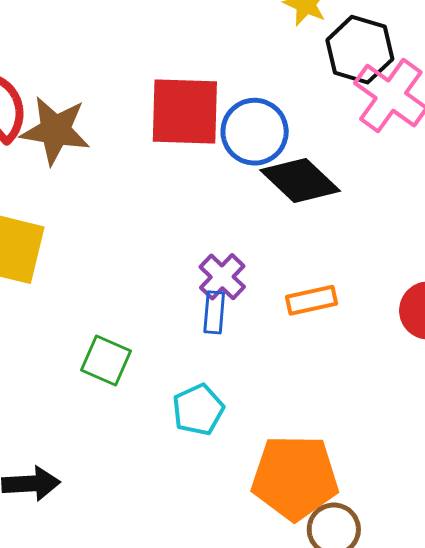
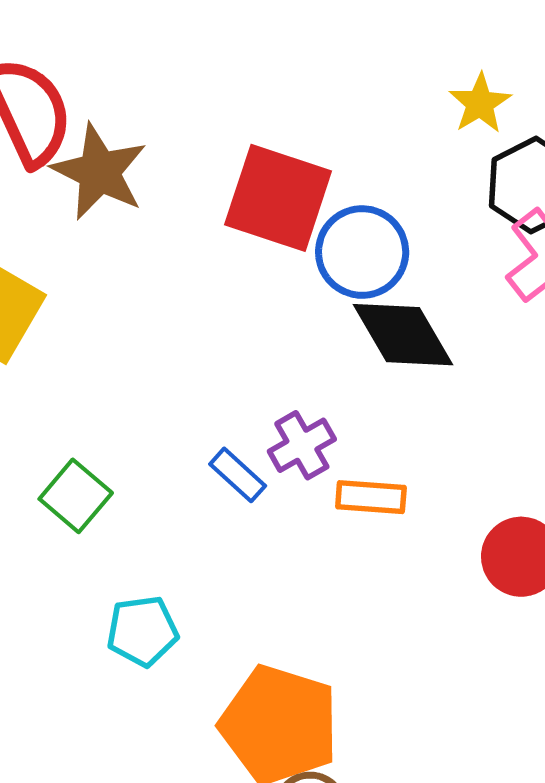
purple cross: (222, 277) -> (302, 445), moved
blue rectangle: (214, 312) -> (238, 475), turned -69
cyan pentagon: (198, 410) -> (142, 631), moved

